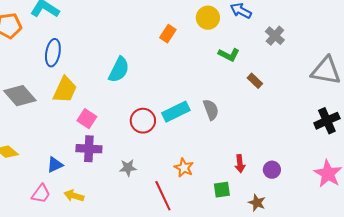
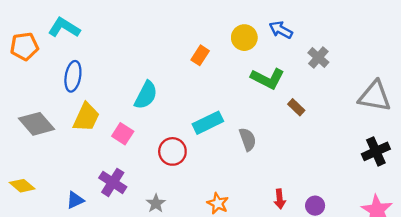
green L-shape: (229, 55) -> (268, 78), size x1.4
cyan rectangle: (176, 112) -> (208, 123), moved
pink square: (87, 119) -> (123, 134), moved
purple cross: (89, 149) -> (113, 182), turned 30
gray star: (128, 168) -> (156, 203), turned -30

